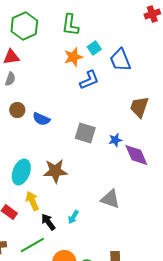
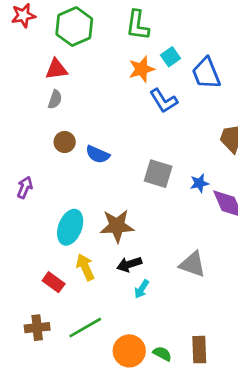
blue L-shape: (89, 80) -> (164, 101), turned 80
black arrow: (48, 222) -> (129, 264), moved, turned -72

